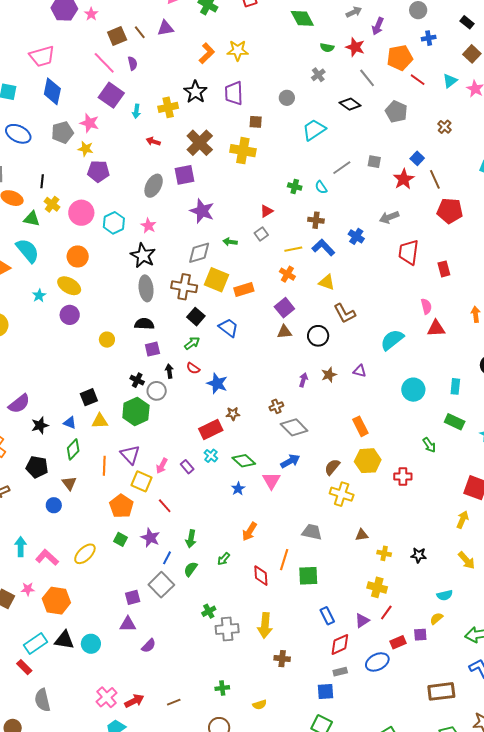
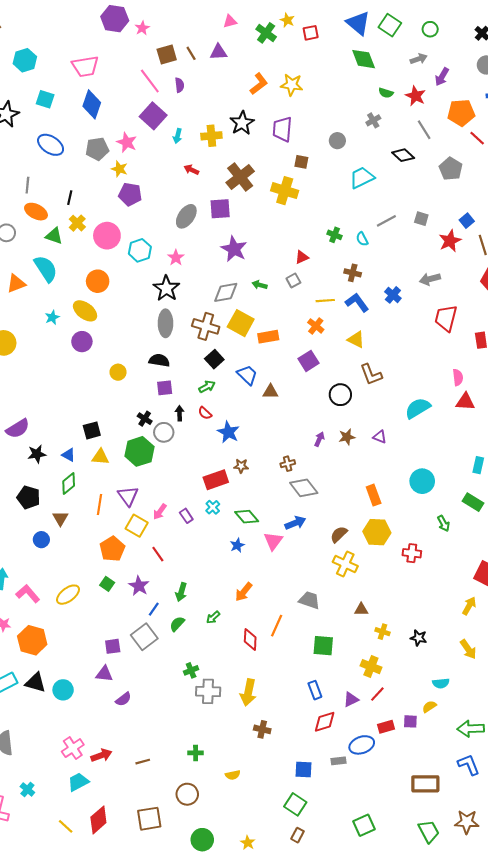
brown triangle: (284, 332) -> (271, 392), moved
cyan circle: (413, 390) -> (422, 481), moved
green square: (308, 576) -> (323, 646), moved
gray rectangle: (340, 672) -> (338, 761), moved

